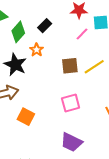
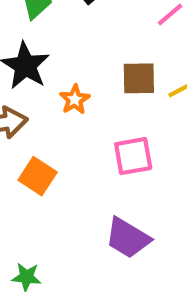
orange star: (37, 50) -> (75, 99), moved

